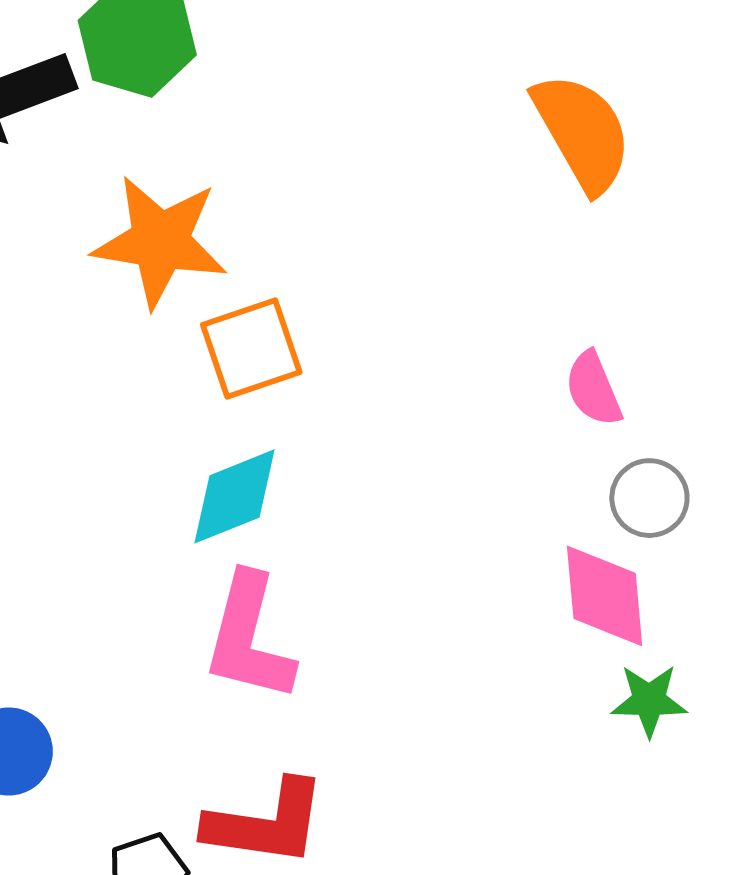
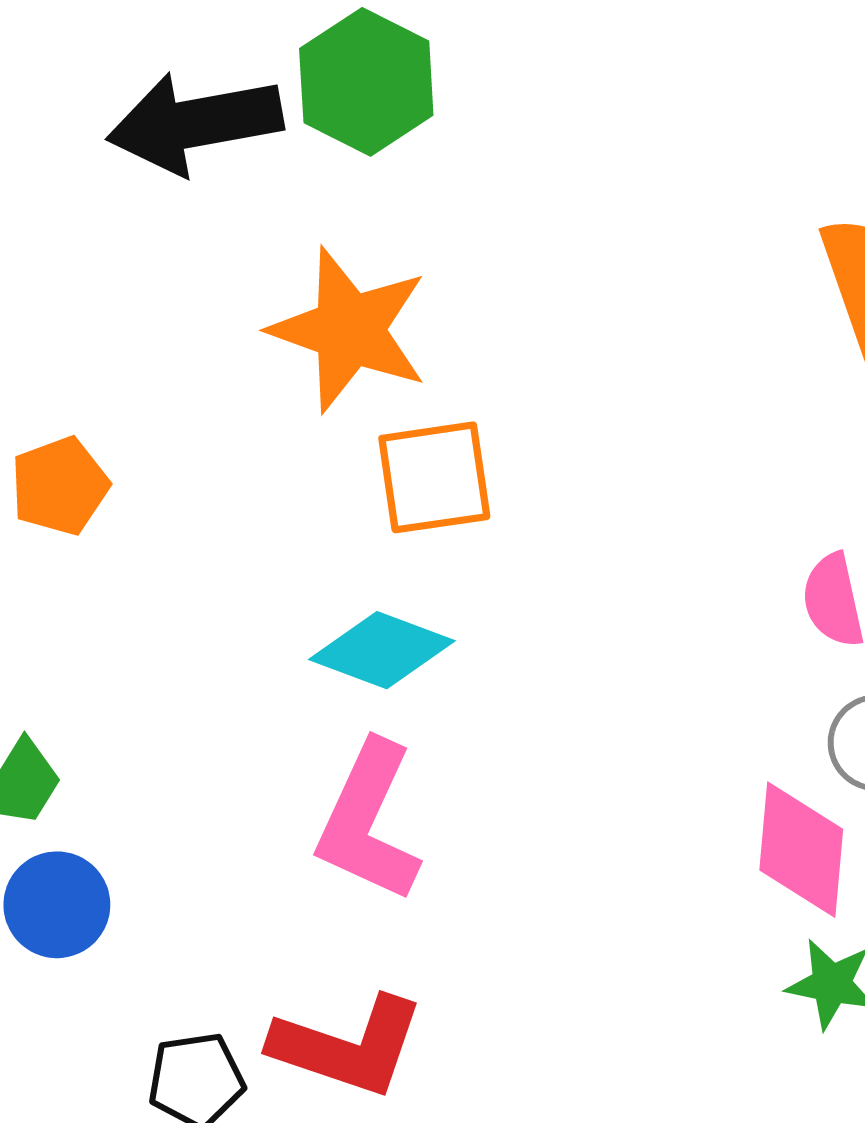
cyan diamond: (234, 496) -> (382, 650), turned 32

